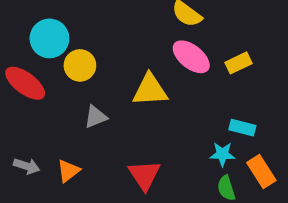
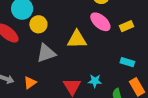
gray triangle: (96, 117) -> (46, 53), size x1.5
cyan star: (222, 154) -> (95, 81), moved

